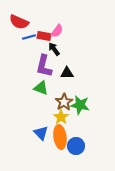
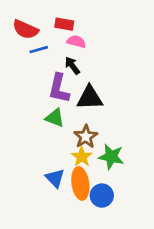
pink semicircle: (57, 31) -> (76, 42), turned -112
red rectangle: (44, 36) -> (64, 24), moved
black triangle: (67, 73) -> (90, 98), size x1.5
green star: (80, 105) -> (111, 157), moved

